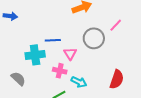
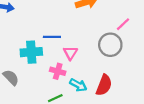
gray circle: (94, 38) -> (110, 45), moved
red semicircle: (117, 79) -> (104, 85), moved

